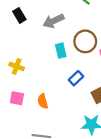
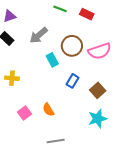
yellow cross: (17, 66) -> (12, 78), moved
pink square: (17, 98) -> (25, 113), turned -32

